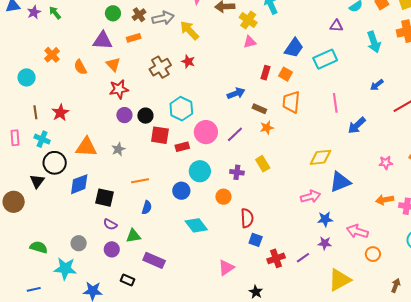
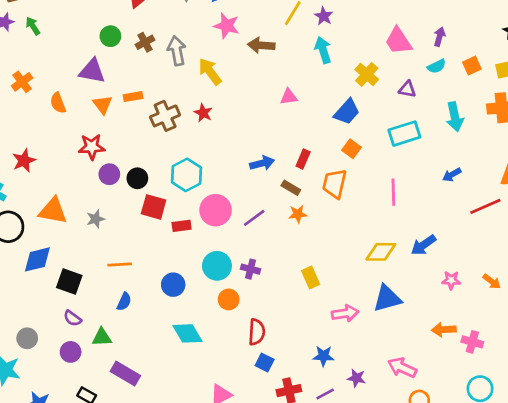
gray arrow: (163, 18) -> (177, 51), turned -95
yellow cross: (248, 20) -> (367, 74), moved
orange rectangle: (134, 38) -> (133, 97), moved
cyan rectangle: (325, 59) -> (404, 134), moved
red rectangle: (265, 73) -> (303, 159), moved
orange square: (286, 74) -> (351, 149), moved
red star: (119, 89) -> (92, 147), moved
blue arrow: (357, 125) -> (423, 245), moved
yellow diamond: (321, 157) -> (381, 252), moved
yellow rectangle: (263, 164) -> (311, 278), moved
cyan circle: (200, 171) -> (217, 266), moved
blue star: (325, 219) -> (323, 356), moved

